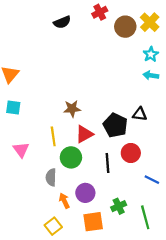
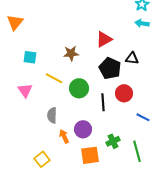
cyan square: (13, 108) -> (30, 57), moved
red triangle: (84, 134) -> (104, 39), moved
yellow line: (53, 136) -> (54, 78), turned -54
green circle: (71, 157) -> (79, 88), moved
yellow square: (53, 226) -> (42, 159), moved

